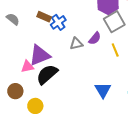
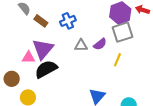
brown rectangle: (44, 17) -> (41, 21), moved
yellow line: (115, 50) -> (117, 60), turned 32
purple triangle: (40, 55) -> (43, 49), turned -40

